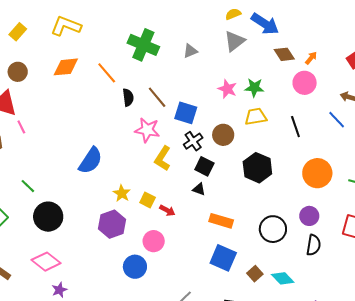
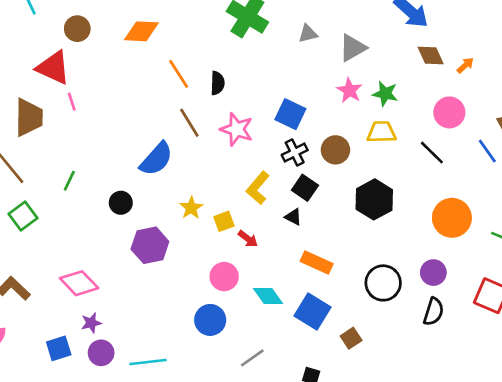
gray triangle: (235, 41) -> (353, 48), moved
orange line: (107, 73) -> (179, 74), moved
pink circle: (305, 83) -> (449, 112), moved
brown line: (157, 97) -> (189, 123), moved
black line: (295, 127) -> (432, 153), turned -35
yellow L-shape: (163, 158) -> (258, 188), moved
green line: (28, 186) -> (69, 181), turned 63
yellow square: (148, 200) -> (224, 221), turned 35
black circle: (48, 217) -> (121, 203), moved, size x0.6
purple hexagon: (112, 224) -> (150, 245), moved
blue circle: (135, 267) -> (210, 320), moved
cyan diamond: (283, 278) -> (268, 296), moved

